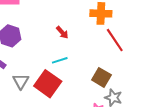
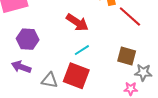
red arrow: (62, 32) -> (77, 22), size x1.6
gray triangle: (21, 81) -> (50, 80), turned -36

